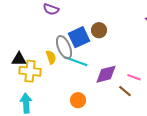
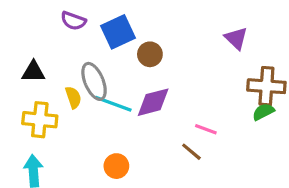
blue square: (79, 37) -> (118, 32), moved
black triangle: (19, 59) -> (33, 72), moved
purple diamond: (106, 74) -> (153, 102), moved

